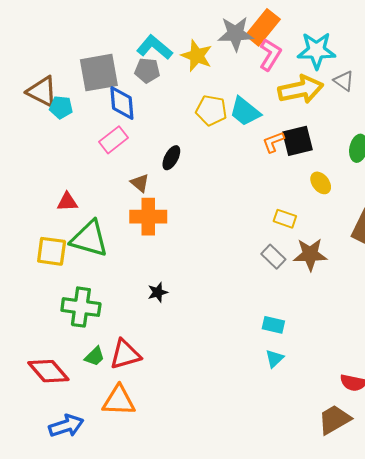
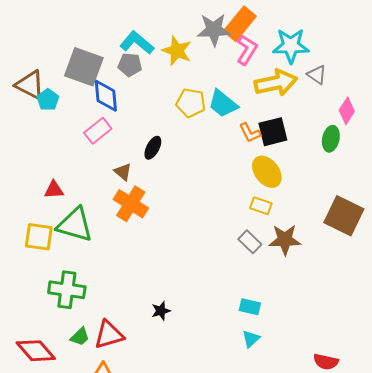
gray square: (99, 73) -> (84, 67), turned 30
cyan pentagon: (61, 107) -> (48, 100), turned 30
orange L-shape: (273, 142) -> (250, 133), turned -95
yellow ellipse: (321, 183) -> (267, 172), moved, size x1.5
orange cross: (148, 217) -> (131, 204), turned 32
black star: (158, 292) -> (161, 311), moved

